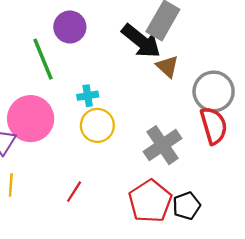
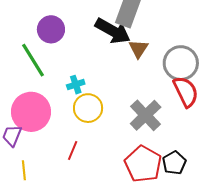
brown triangle: (167, 66) -> (138, 49), turned 30
red line: (74, 192) -> (73, 151), moved

